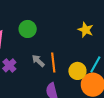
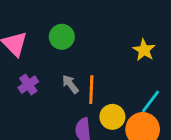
yellow circle: (77, 71) -> (112, 117), moved

